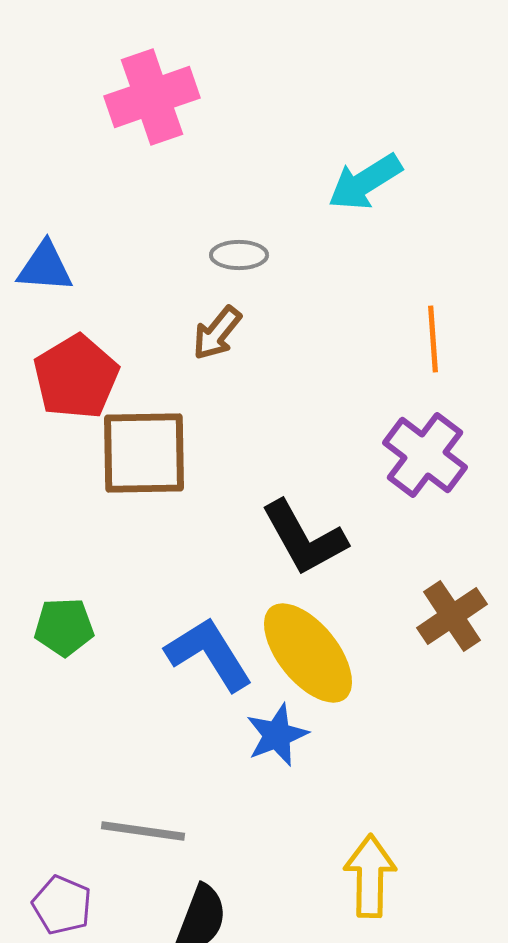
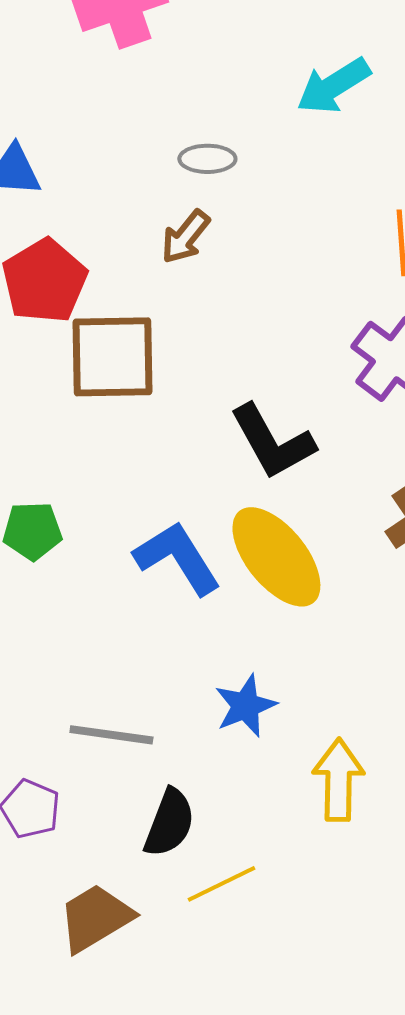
blue star: (277, 735) -> (245, 706), moved

